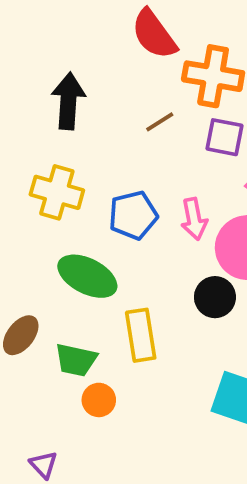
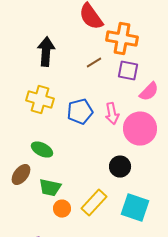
green ellipse: (87, 276) -> (42, 150), moved, size x0.7
black circle: (215, 297) -> (120, 167), moved
yellow rectangle: (141, 335) -> (94, 203), moved, turned 52

